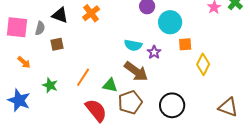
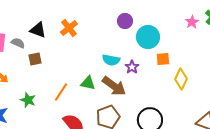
gray semicircle: (40, 28) -> (18, 43), turned -80
green triangle: (110, 85) -> (88, 83), moved

